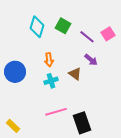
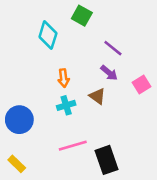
green square: (63, 26) -> (82, 16), moved
pink square: (108, 34) -> (142, 85), moved
purple arrow: (91, 60) -> (109, 73), moved
blue circle: (15, 72) -> (19, 120), moved

